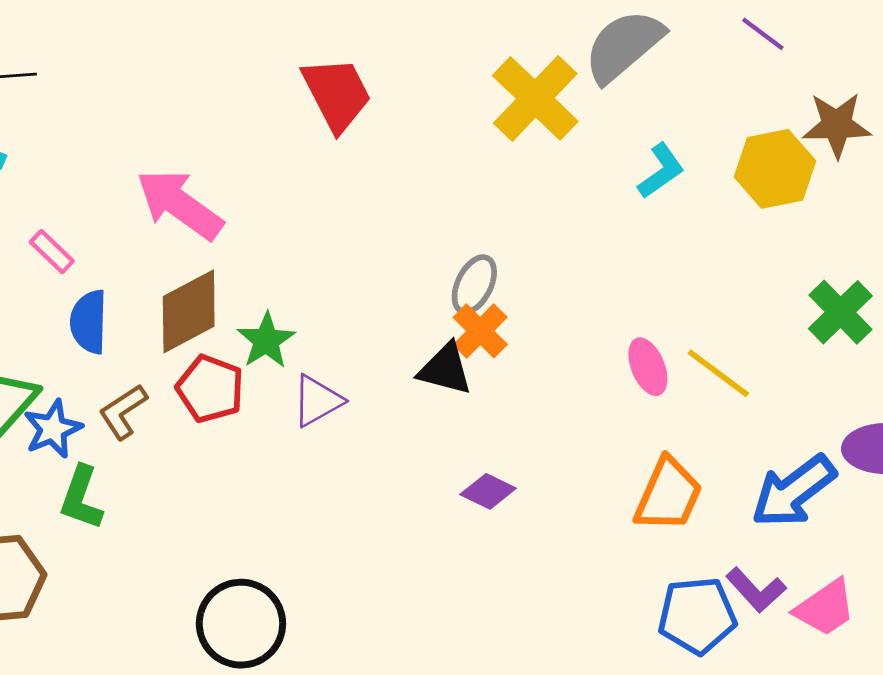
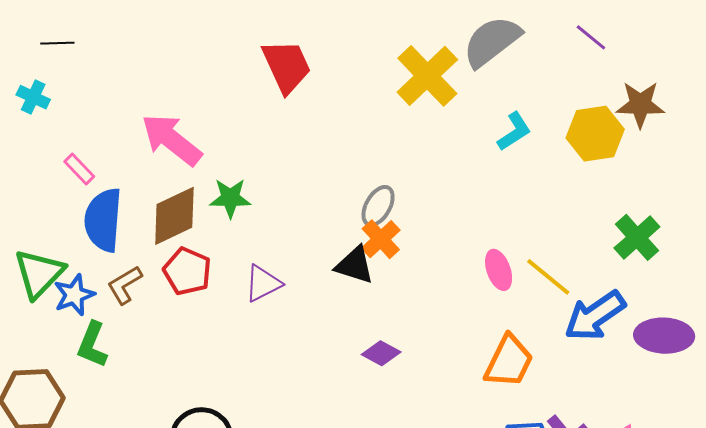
blue semicircle: (89, 322) -> (103, 220), size x1.4
green star: (266, 341) -> (230, 198), moved, turned 30
blue arrow: (794, 491) -> (595, 316), moved

